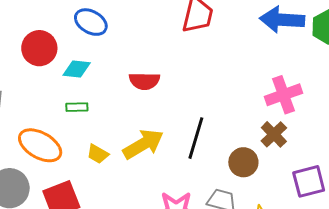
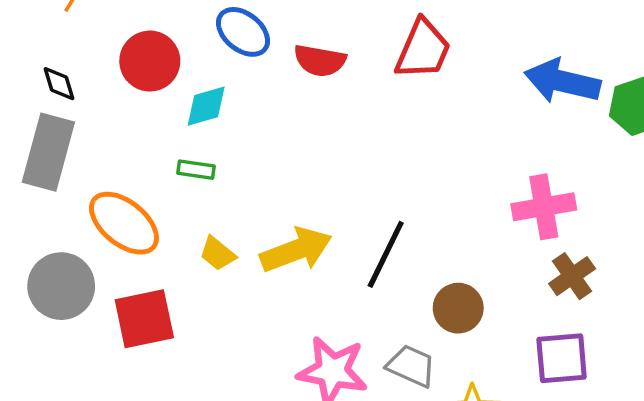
cyan diamond: (77, 69) -> (206, 106), turned -32
red semicircle: (144, 81) -> (320, 61), moved
brown cross: (274, 134) -> (572, 276), moved

